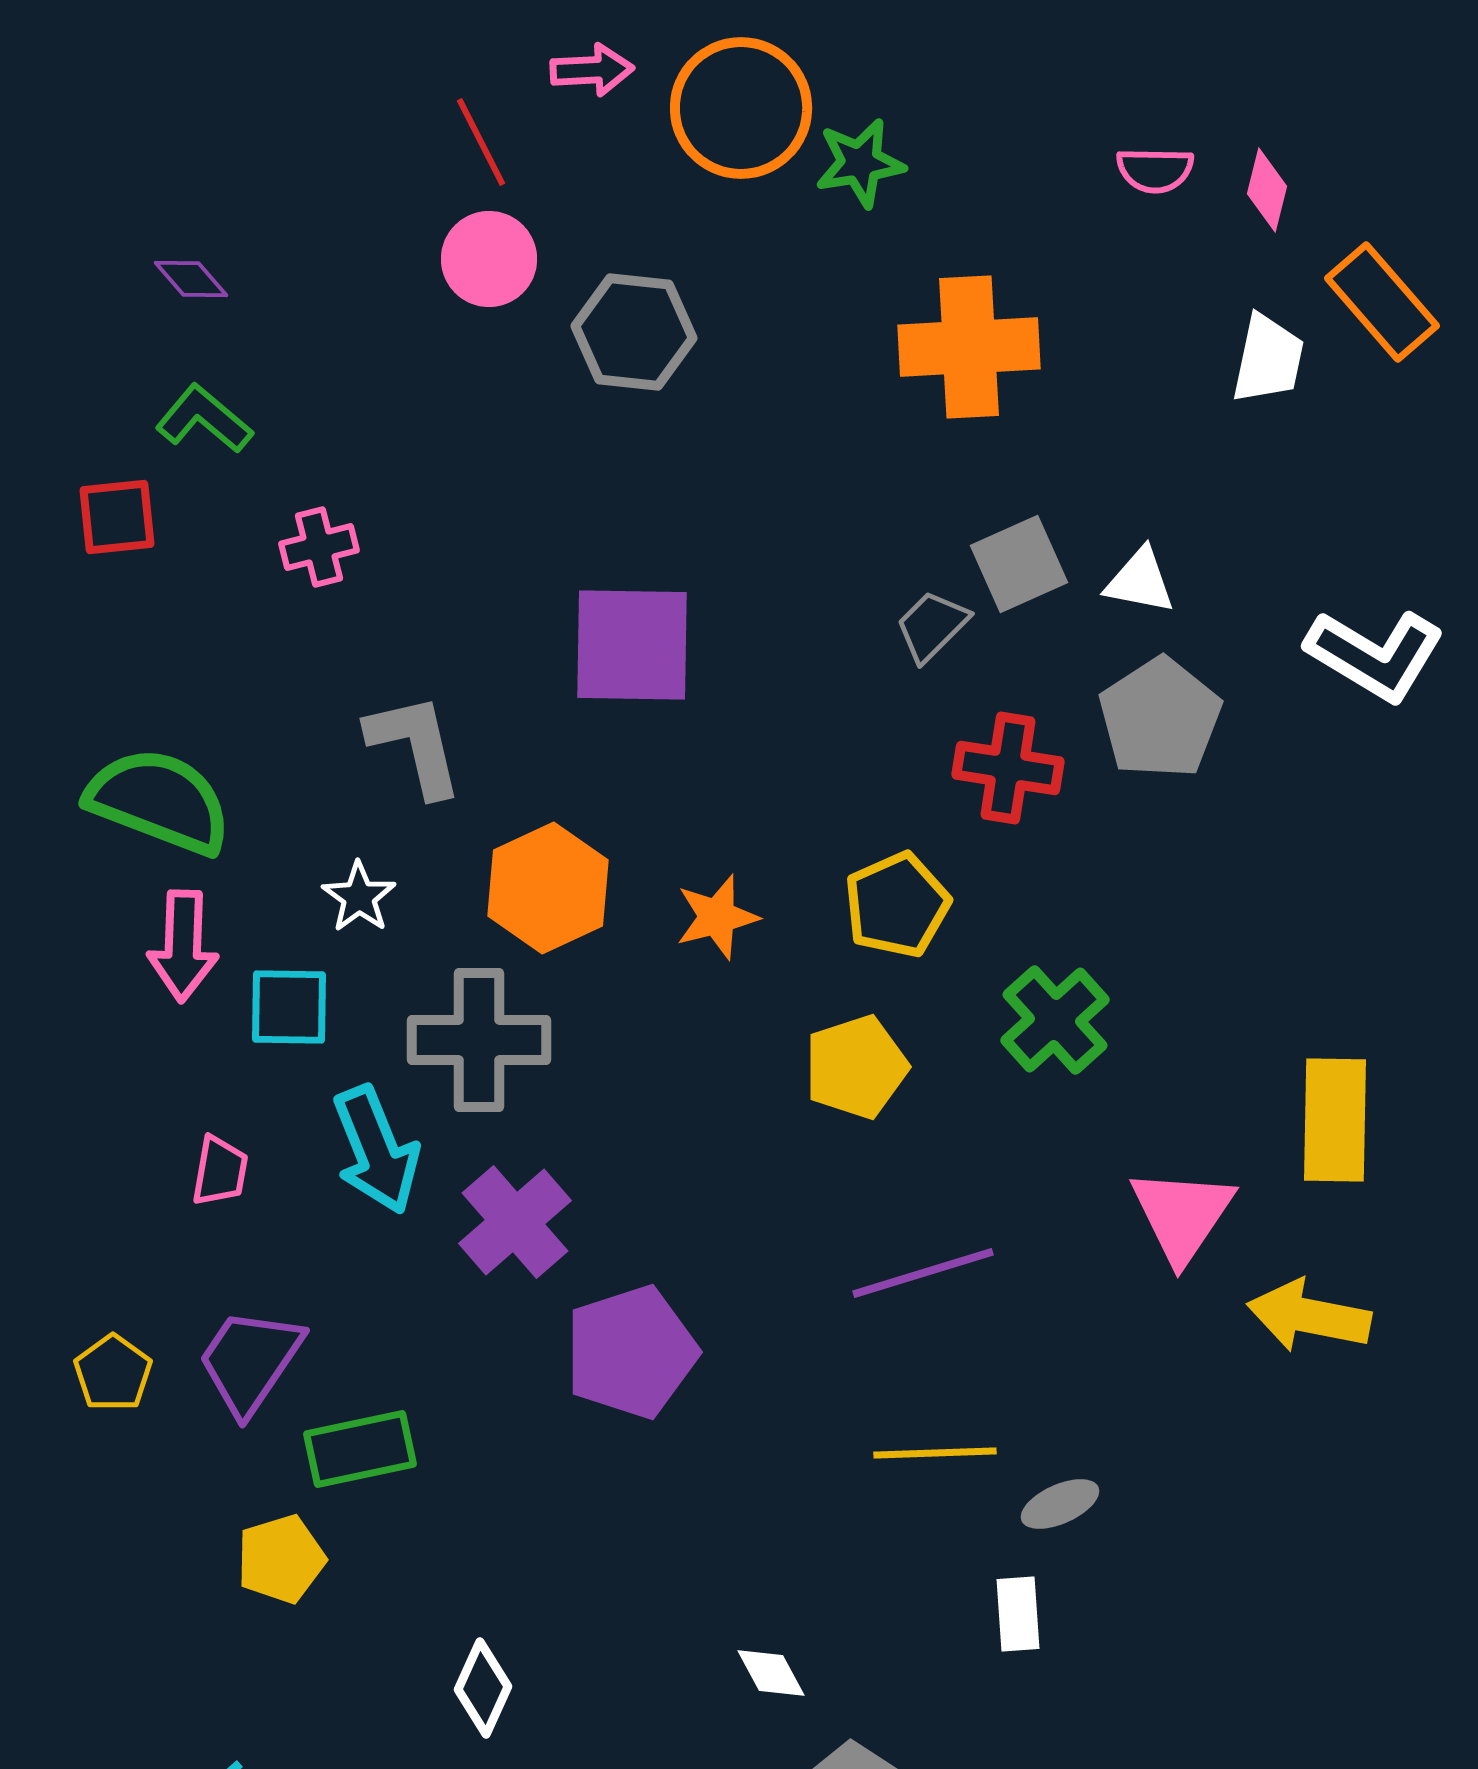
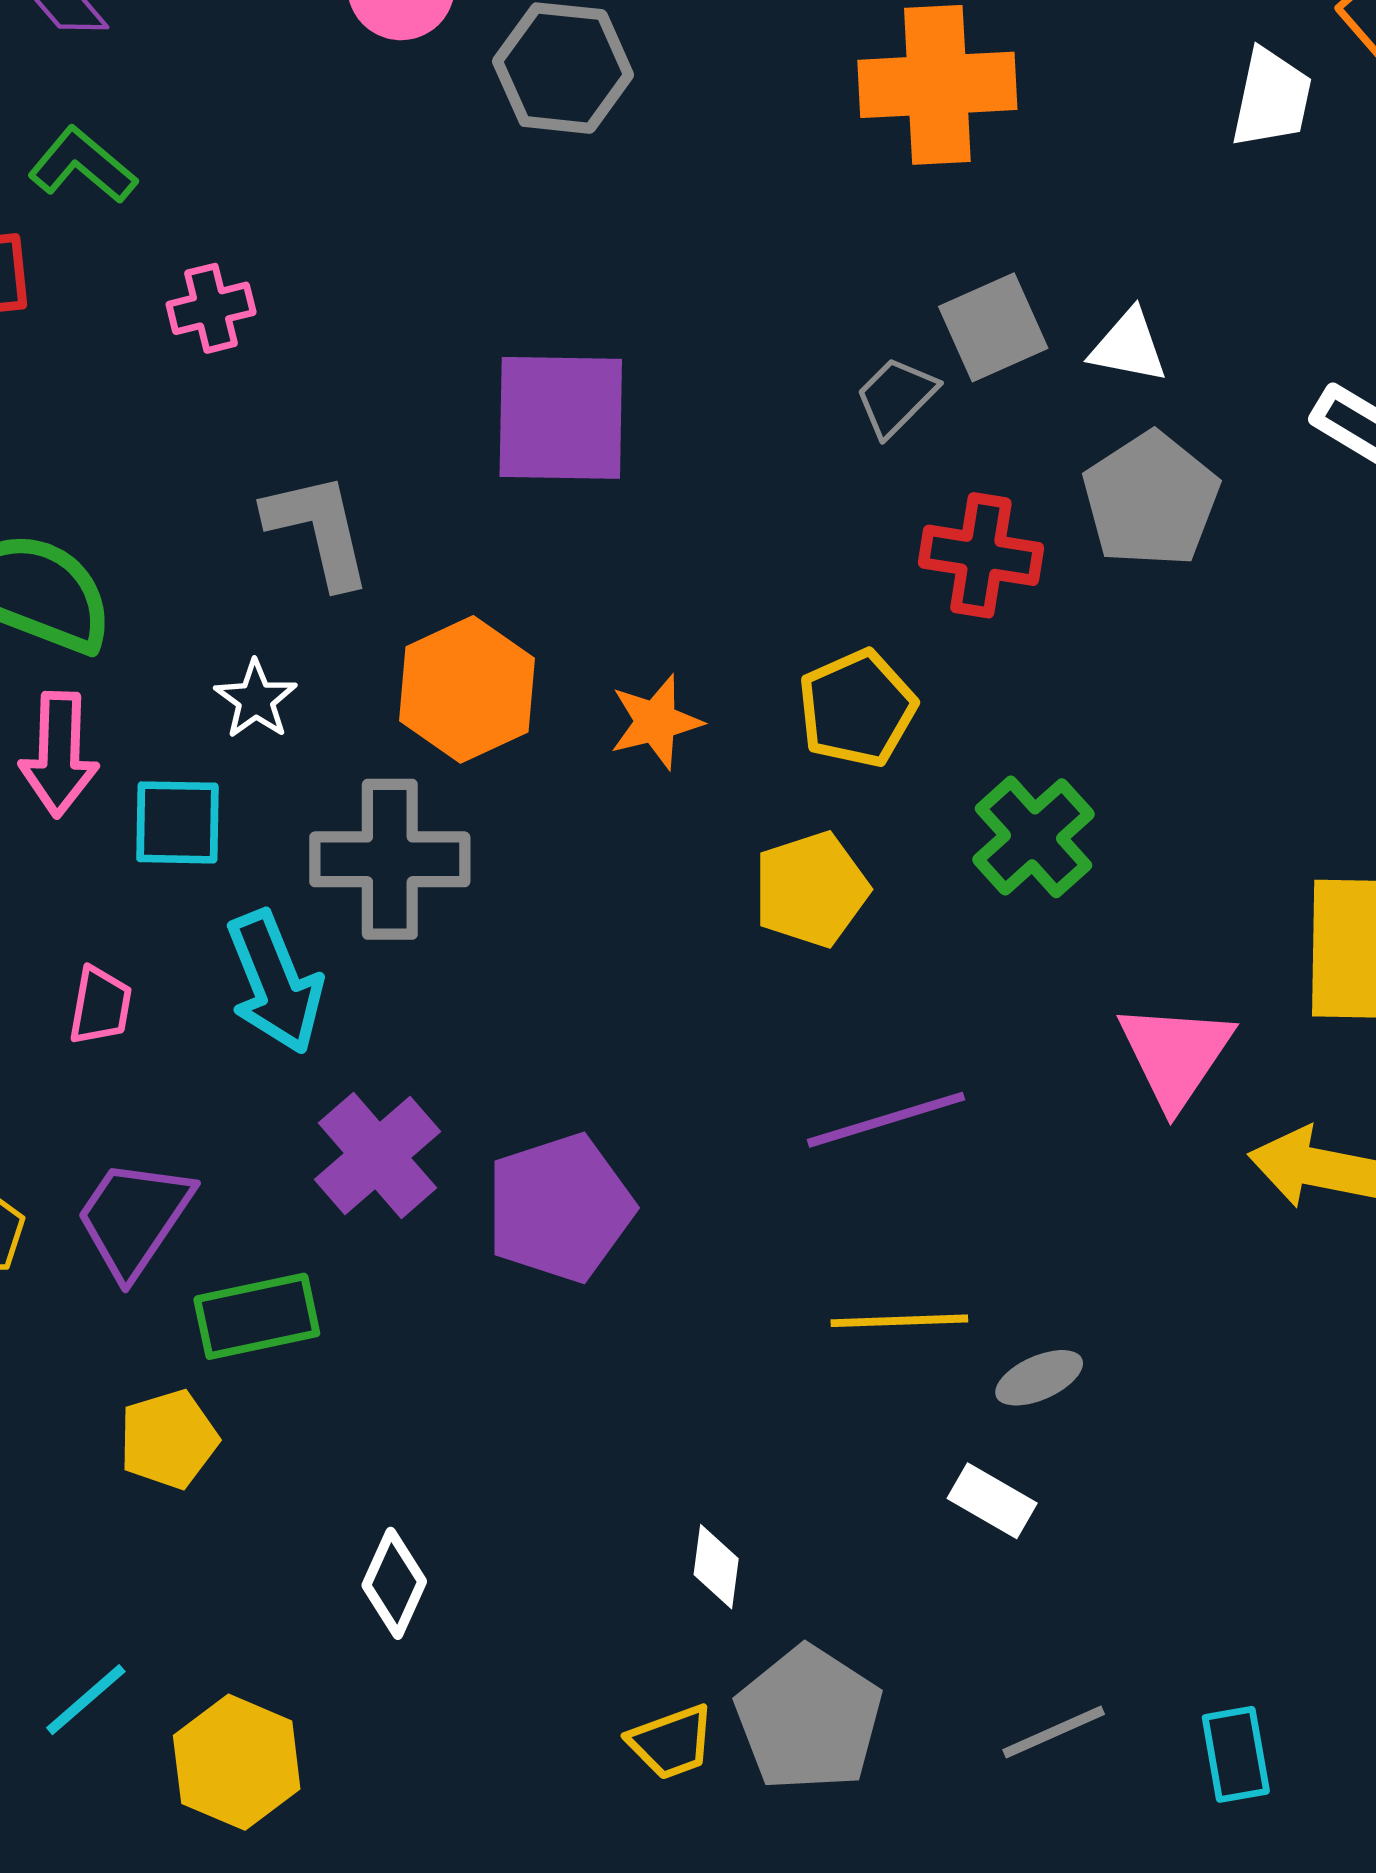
purple cross: (515, 1222) -> (378, 1155), moved
white rectangle: (1018, 1614) -> (992, 1501), turned -56
white diamond: (771, 1673) -> (716, 1567), turned 36

